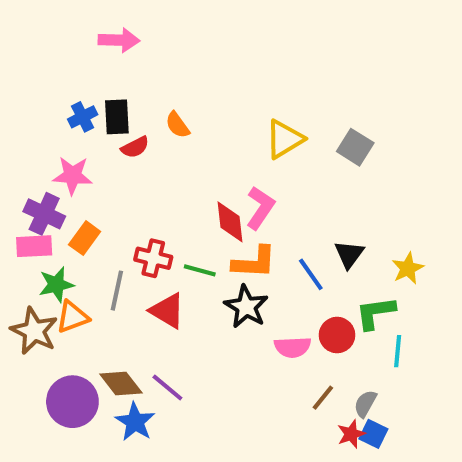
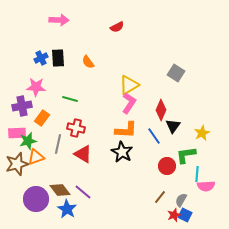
yellow triangle: (285, 139) -> (129, 85), moved
red semicircle: (135, 147) -> (117, 27), moved
purple cross: (44, 214) -> (22, 106), turned -36
red diamond: (230, 222) -> (161, 110), moved, turned 30
pink rectangle: (34, 246) -> (17, 133), moved
green line: (200, 270) -> (70, 99), moved
brown star: (34, 331) -> (17, 164), turned 30
pink semicircle: (293, 347) -> (206, 186), moved

